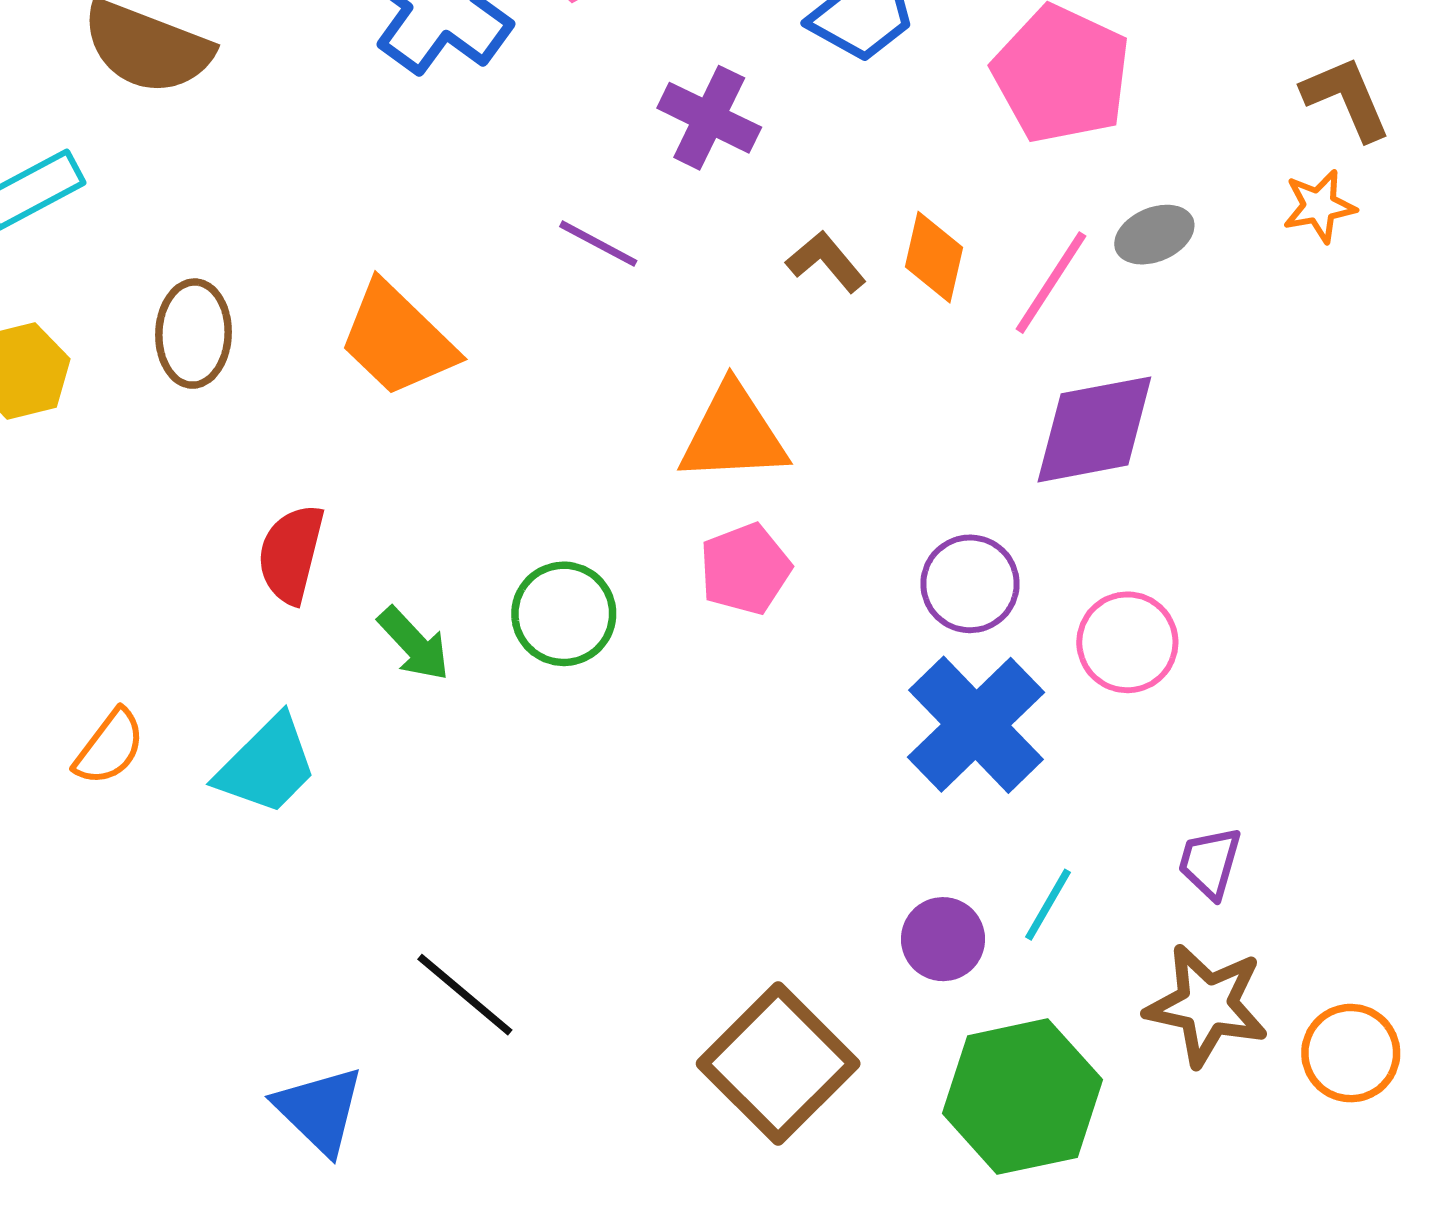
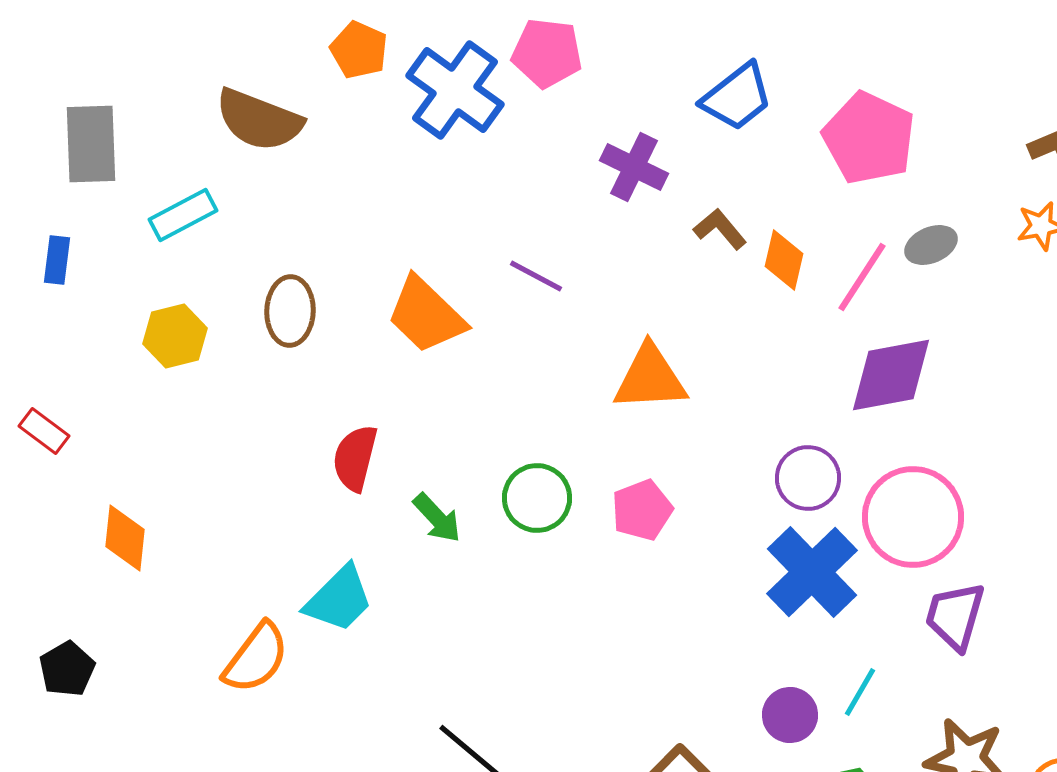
purple line: (598, 244) -> (536, 276), moved
brown L-shape: (826, 262) -> (720, 229), moved
pink pentagon: (745, 569) -> (642, 510), moved
pink circle: (1127, 642) -> (913, 517), size x1.5
orange semicircle: (110, 747) -> (256, 658), moved, size x1.4
purple trapezoid: (1210, 863) -> (955, 616), moved, size x1.4

